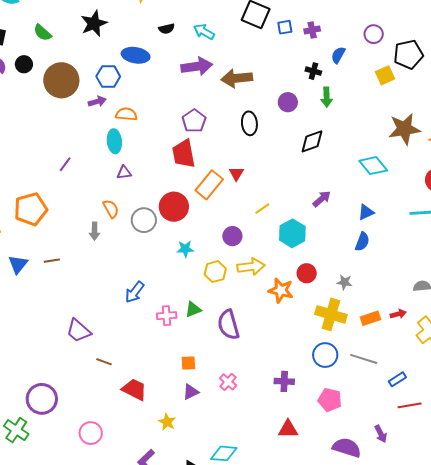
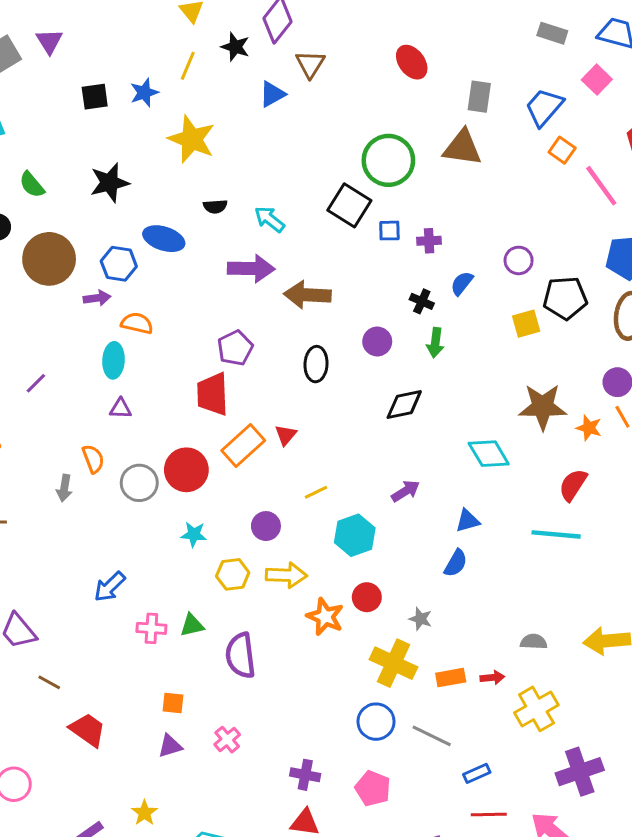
purple cross: (284, 381) -> (305, 775), moved
yellow star: (167, 422) -> (144, 813), moved

